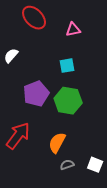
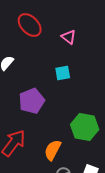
pink triangle: (73, 30) -> (69, 37), turned 49
green hexagon: (68, 101) -> (85, 127), moved

